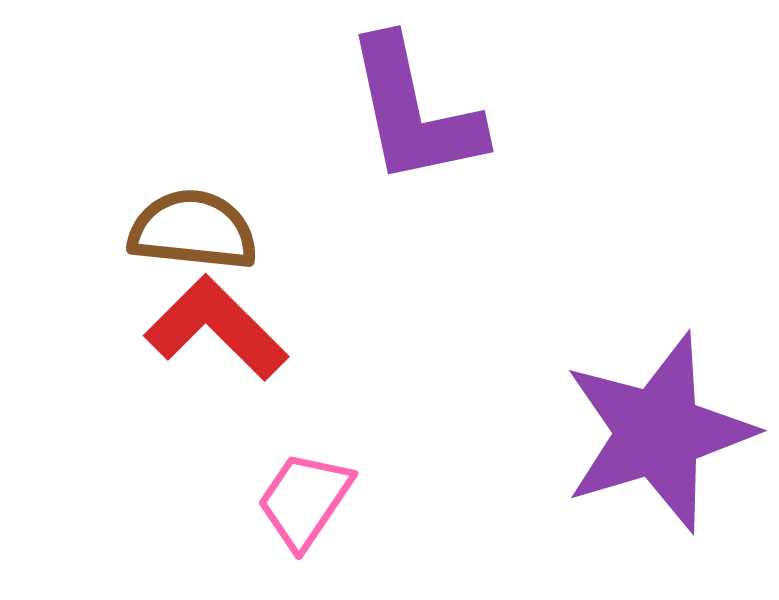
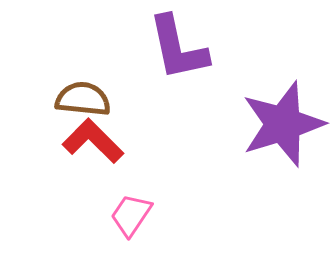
purple star: (658, 433) -> (283, 124), moved

